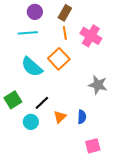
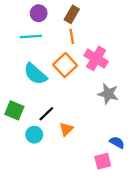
pink cross: (91, 36) -> (96, 58), moved
green square: (13, 100) -> (14, 110), turned -36
blue semicircle: (82, 117) -> (117, 142), moved, turned -64

